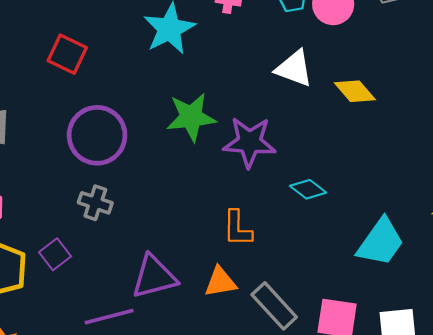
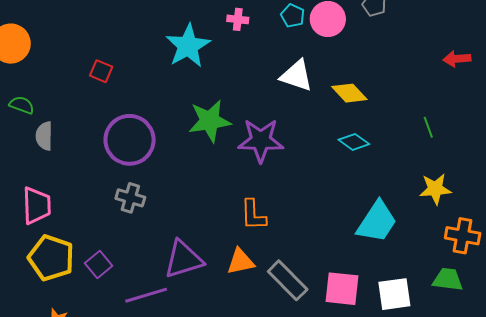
red square: (67, 54) -> (101, 71), size x0.7
cyan diamond: (308, 189) -> (354, 142), moved
purple square: (55, 254) -> (99, 265), moved

